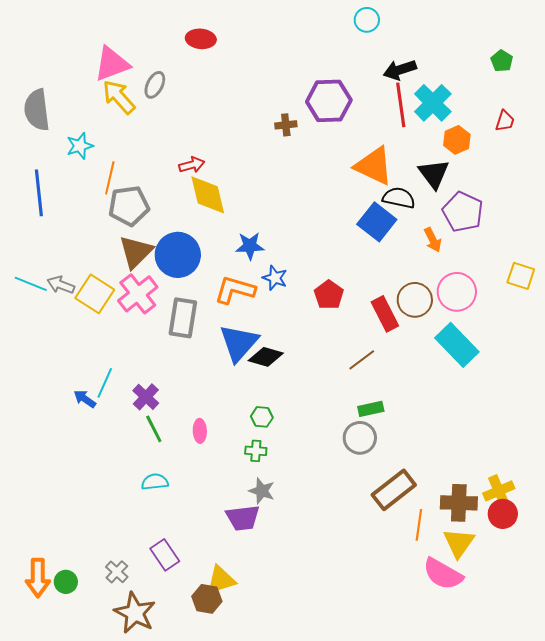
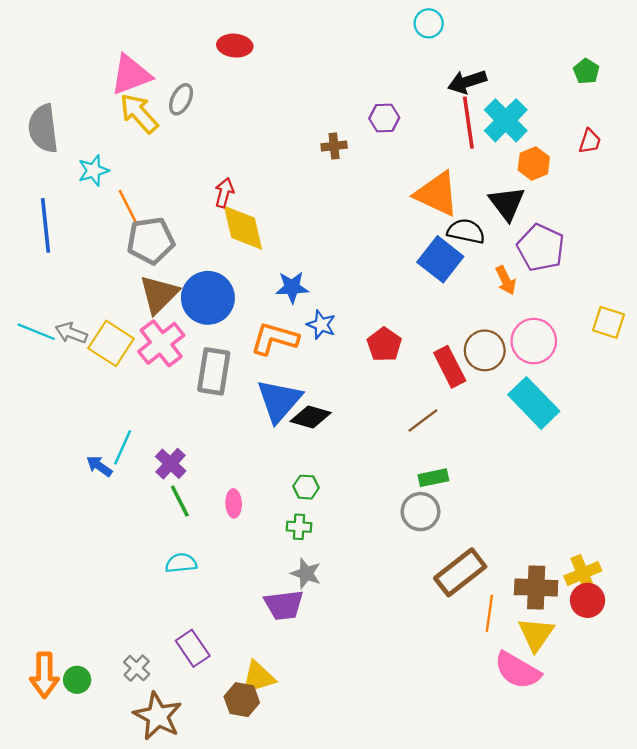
purple hexagon: (329, 101) -> (384, 118), size x0.6
red arrow: (192, 165) -> (224, 193), turned -60
orange line: (110, 178) -> (128, 208), turned -40

